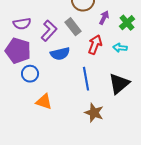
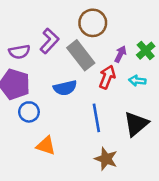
purple arrow: (104, 18) -> (120, 54), moved
gray rectangle: (73, 27) -> (81, 55), size x1.4
purple L-shape: (49, 31) -> (49, 41), moved

